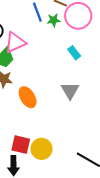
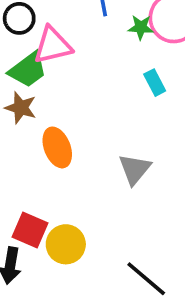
green star: (54, 20) -> (141, 27), moved
gray triangle: (70, 91) -> (135, 169), moved

